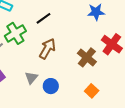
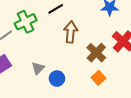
brown arrow: (47, 49) -> (71, 32), moved, turned -30
orange square: (92, 91) -> (98, 78), moved

